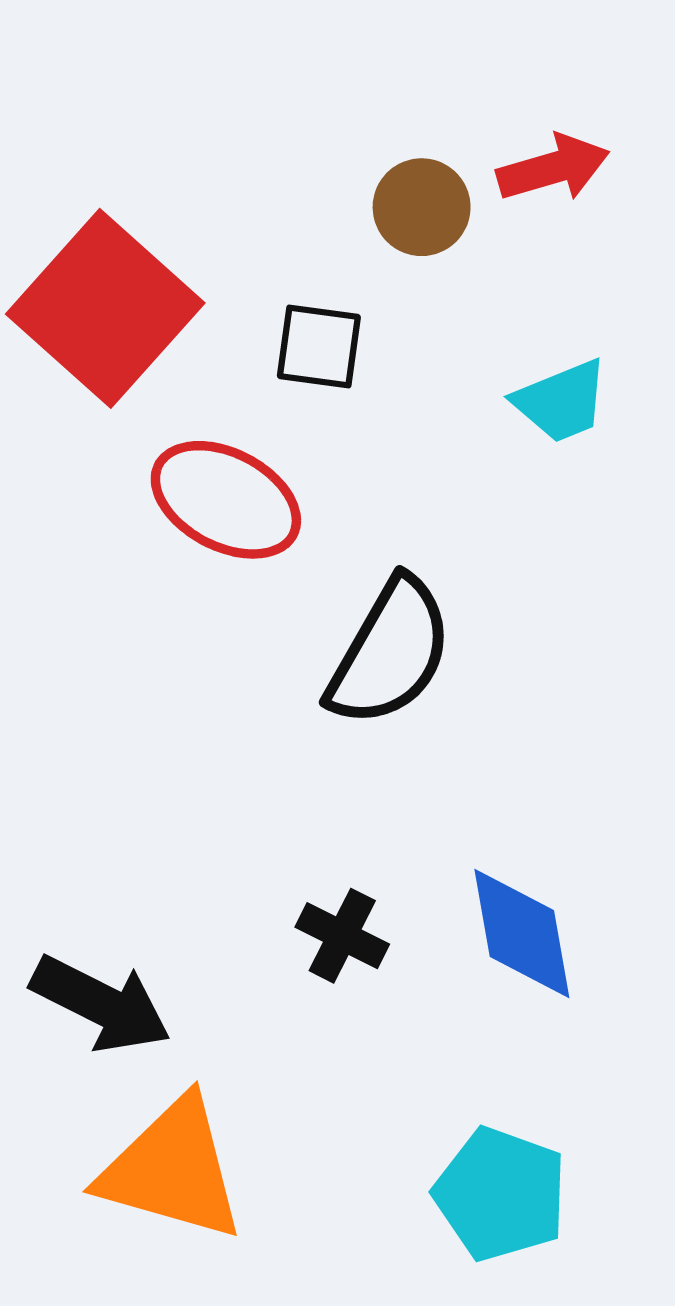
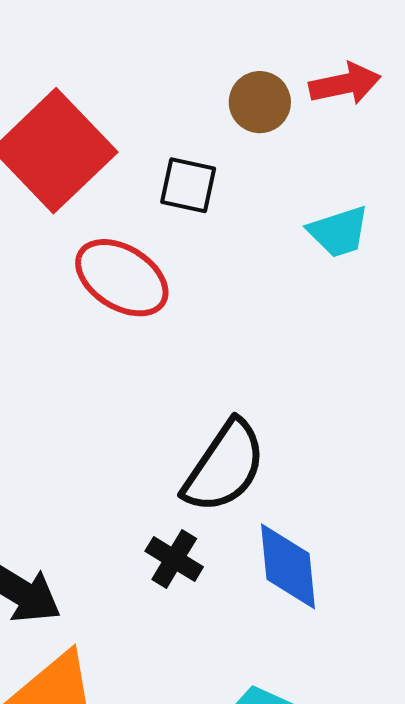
black semicircle: (390, 652) -> (224, 467), moved

